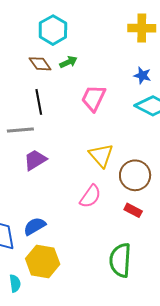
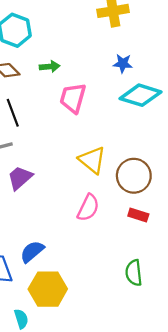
green arrow: (68, 62) -> (50, 67), moved, turned 30
green semicircle: (120, 260) -> (134, 273), size x0.7

